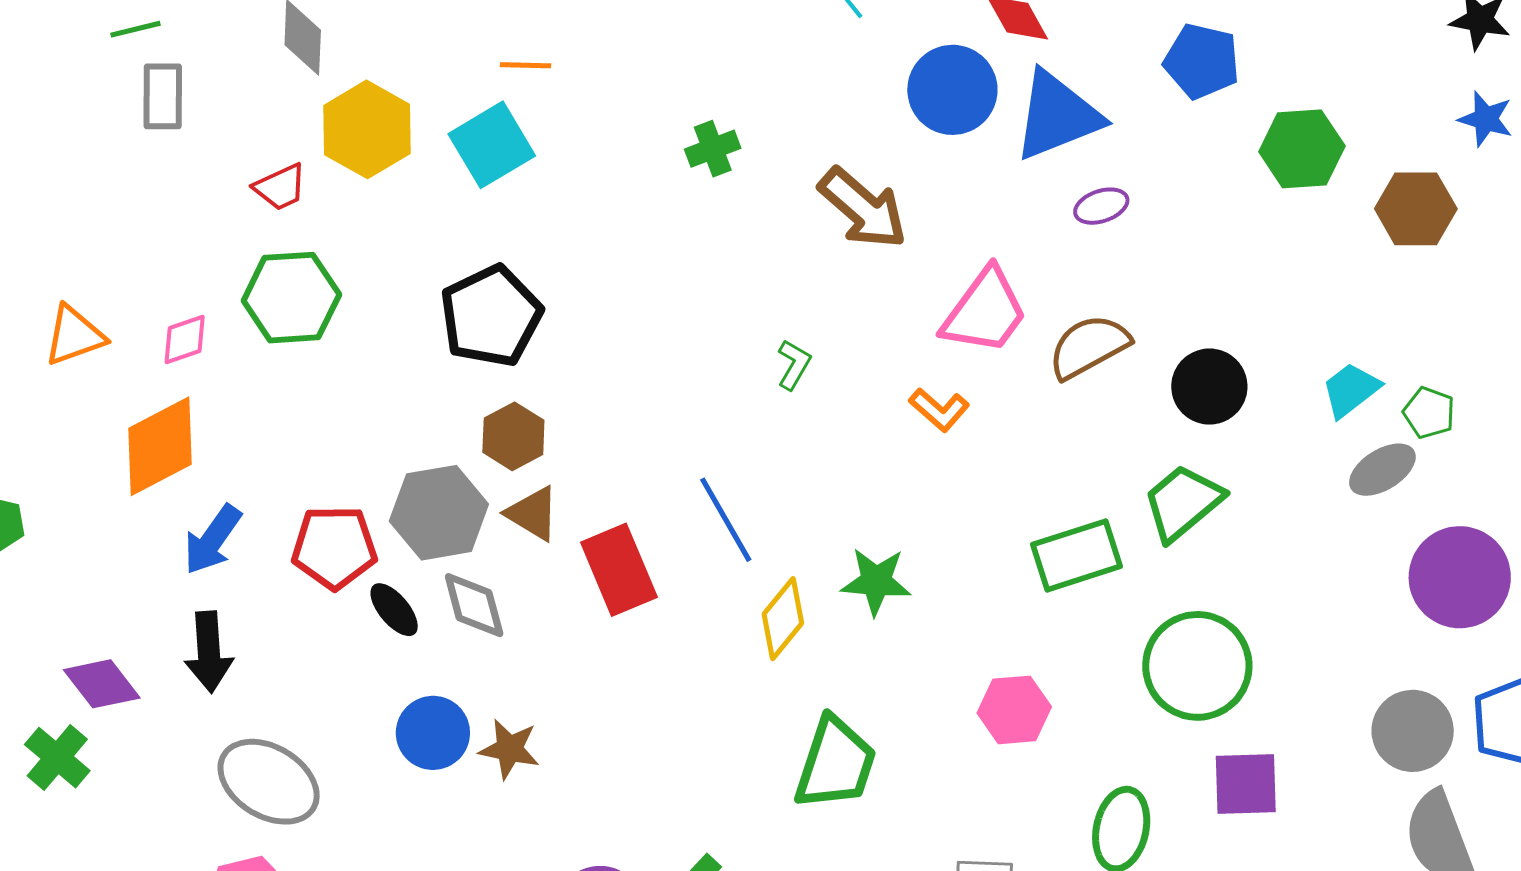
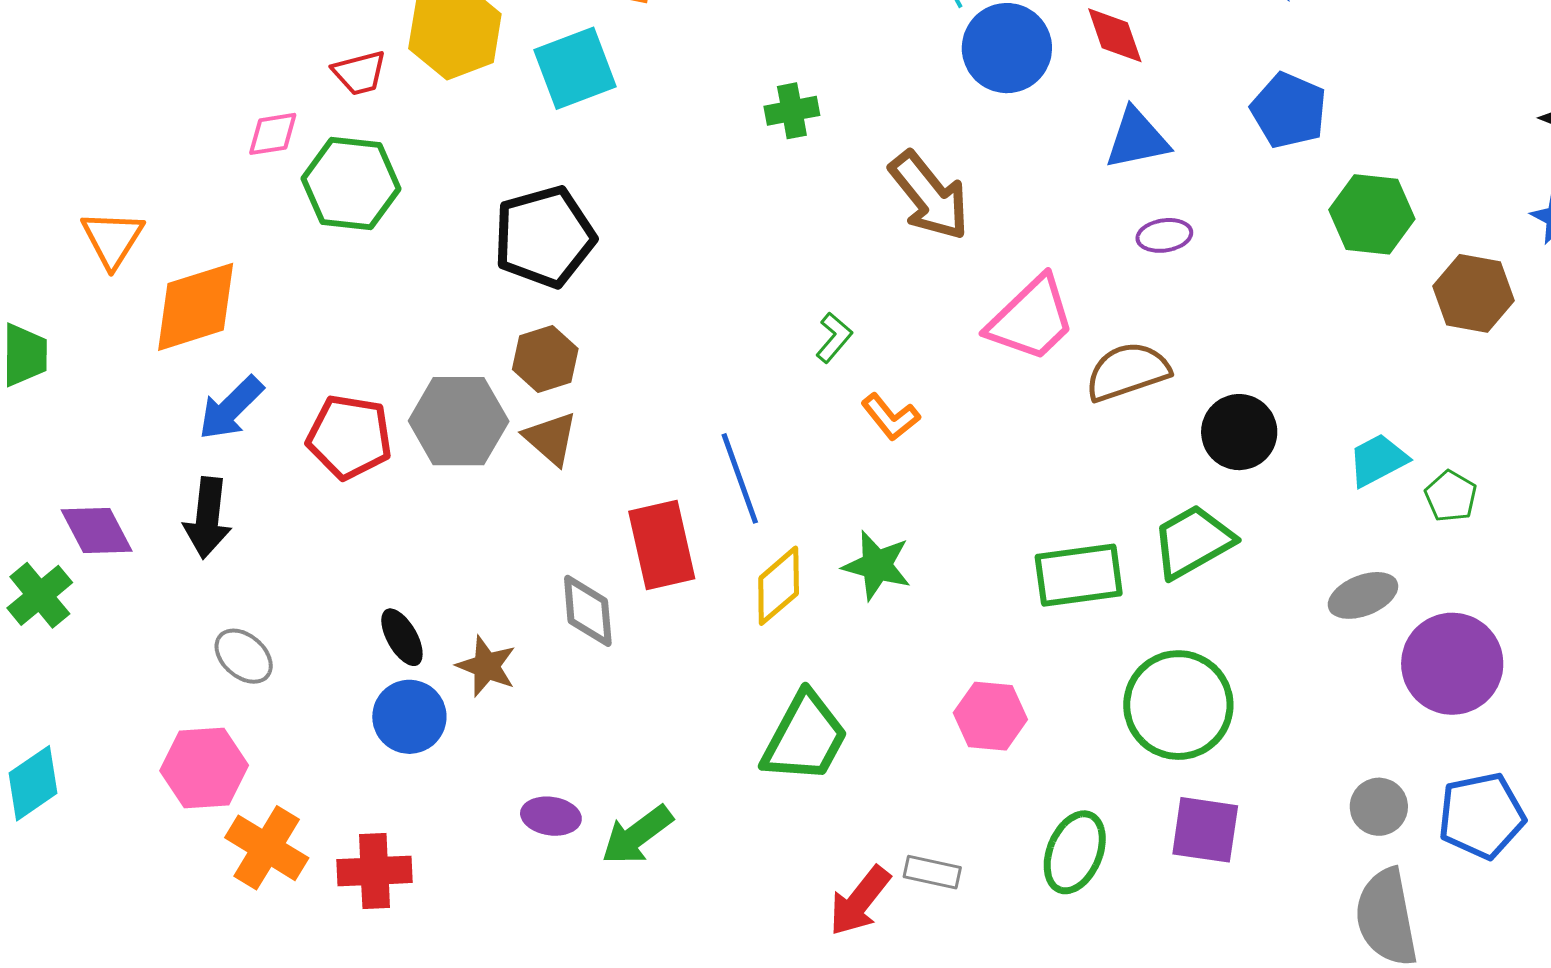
blue circle: (952, 90) -> (1007, 48), moved
blue triangle: (1057, 116) -> (1137, 139), size x0.7
orange triangle: (74, 336) -> (112, 239), moved, turned -48
pink diamond: (185, 340) -> (273, 134), moved
orange L-shape: (939, 410) -> (890, 417), moved
gray ellipse: (1382, 470) -> (1363, 595), moved
red rectangle: (619, 570) -> (662, 545), moved
gray diamond: (474, 605) -> (588, 611), moved
black ellipse: (394, 610) -> (402, 637), moved
gray circle: (1413, 731) -> (1379, 807), size x0.7
blue circle: (433, 733) -> (409, 717), moved
gray ellipse: (269, 782) -> (244, 656), size x0.6

